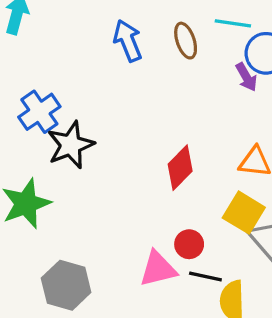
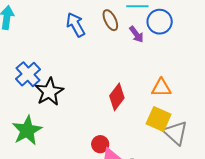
purple arrow: (246, 77) -> (136, 34), moved
red circle: (189, 244) -> (100, 144), moved

